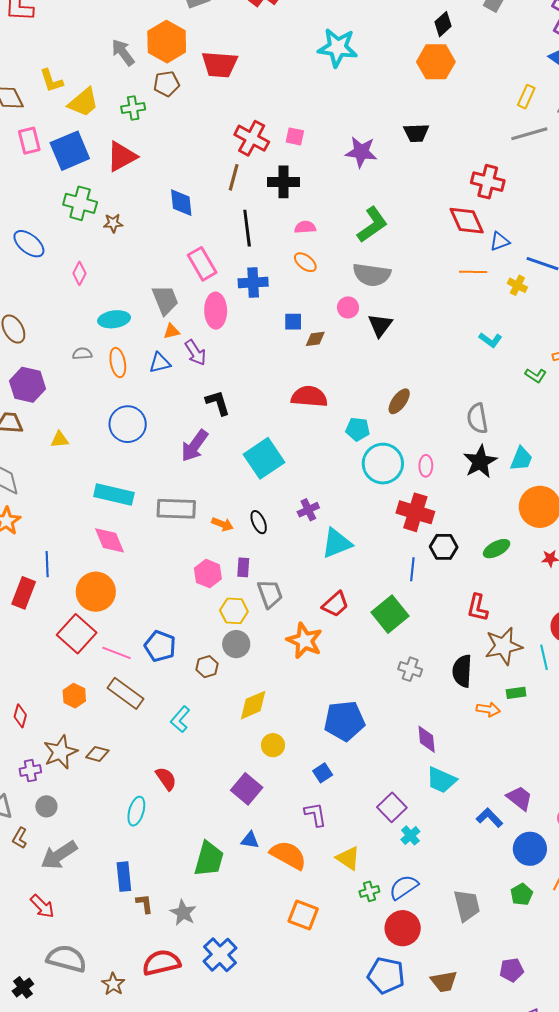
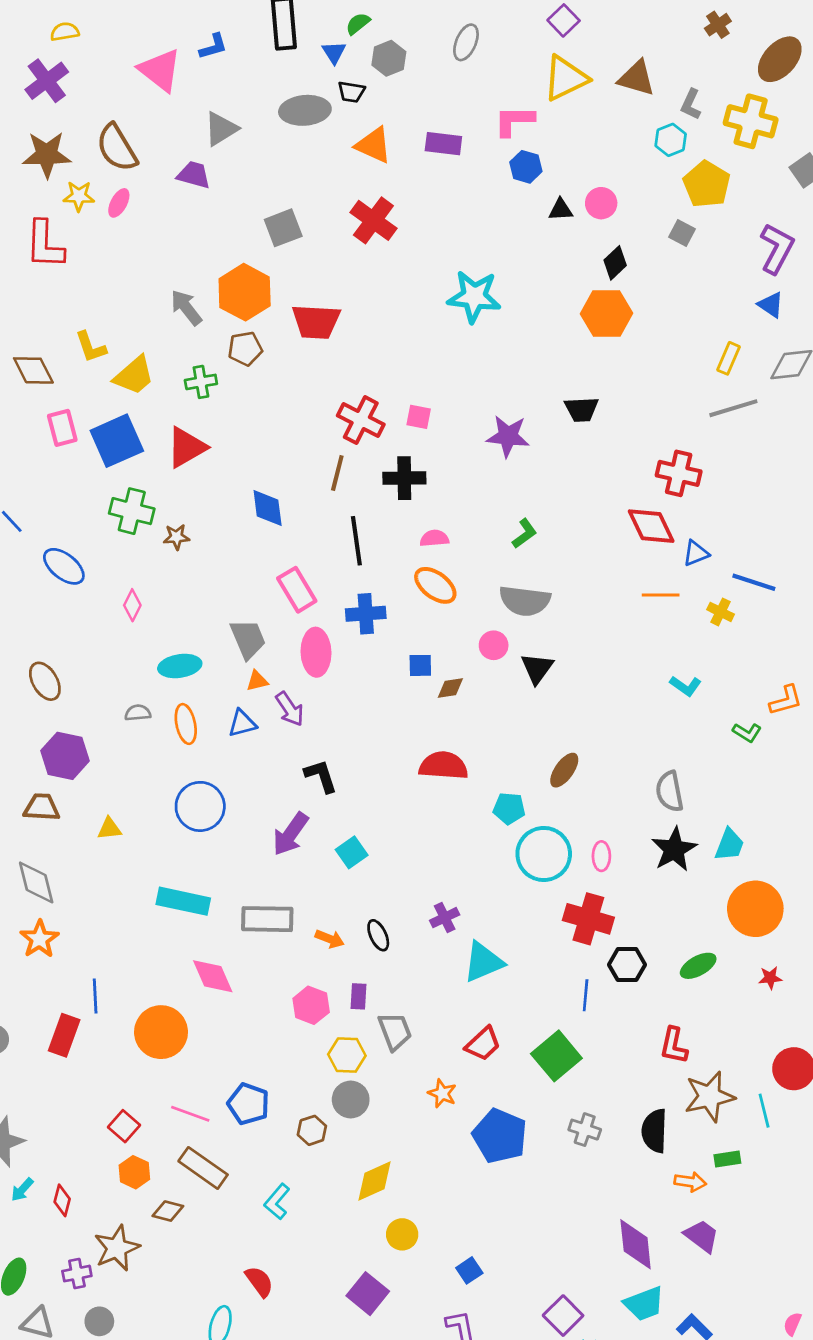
green L-shape: (372, 225) -> (525, 534), size x0.6
orange ellipse: (305, 262) -> (435, 585), size x1.4
cyan square: (264, 458) -> (352, 852), moved, size x0.6
pink diamond: (109, 540) -> (213, 976), moved
red square: (77, 634) -> (124, 1126), moved, size x0.6
orange star: (304, 641) -> (442, 1093), size x0.6
blue pentagon: (344, 721) -> (500, 1136), moved, turned 30
purple diamond: (427, 739) -> (636, 1244), moved, size x1.4
brown diamond: (97, 754) -> (168, 1211), moved
cyan trapezoid: (441, 780) -> (644, 1304), moved, turned -44
purple trapezoid: (520, 798) -> (702, 1236), moved

